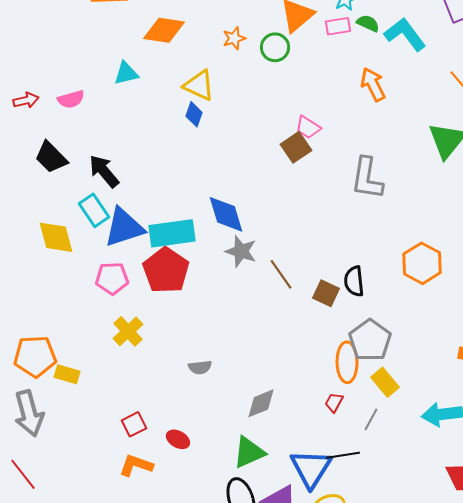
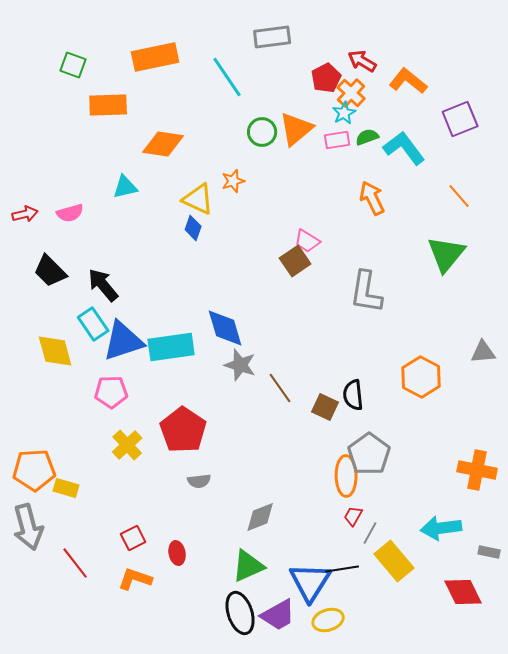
green semicircle: (368, 23) -> (367, 137), turned -45
orange star: (234, 38) -> (233, 181), moved
green circle: (275, 47) -> (262, 132), moved
red pentagon: (166, 270) -> (183, 430), moved
yellow rectangle: (385, 382) -> (394, 561), moved, size x1.4
red trapezoid: (334, 402) -> (353, 516), moved
red ellipse: (178, 439) -> (177, 553), turned 50
red line: (23, 474) -> (75, 563), moved

